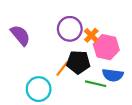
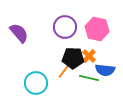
orange cross: (91, 35) -> (89, 56), moved
pink hexagon: (106, 47) -> (97, 29), moved
orange line: (62, 69) -> (64, 71), moved

